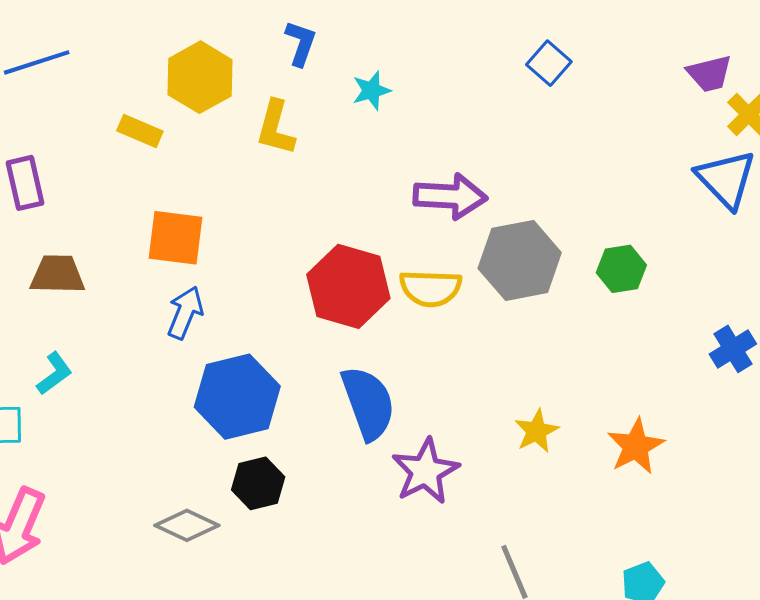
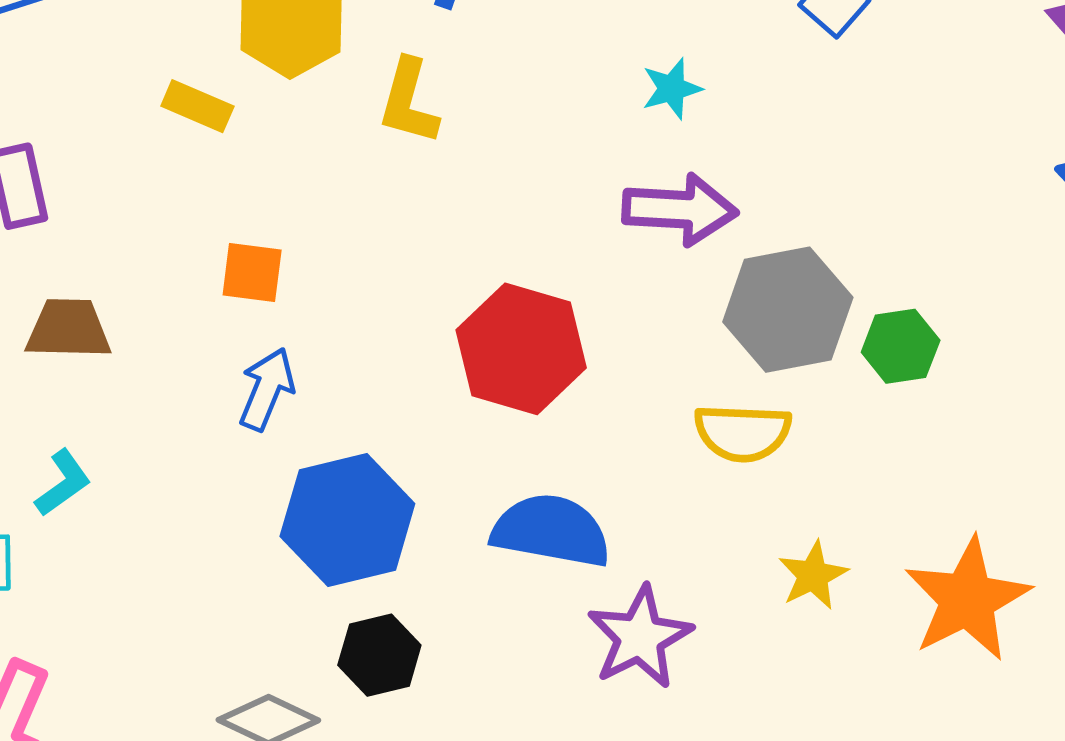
cyan star: (371, 90) -> (672, 89), moved
orange square: (175, 238) -> (252, 272), size x0.7
green hexagon: (621, 269) -> (901, 346), moved
yellow semicircle: (430, 288) -> (743, 433), moved
blue semicircle: (368, 403) -> (551, 531), turned -60
orange star: (636, 446) -> (967, 599), size x1.4

